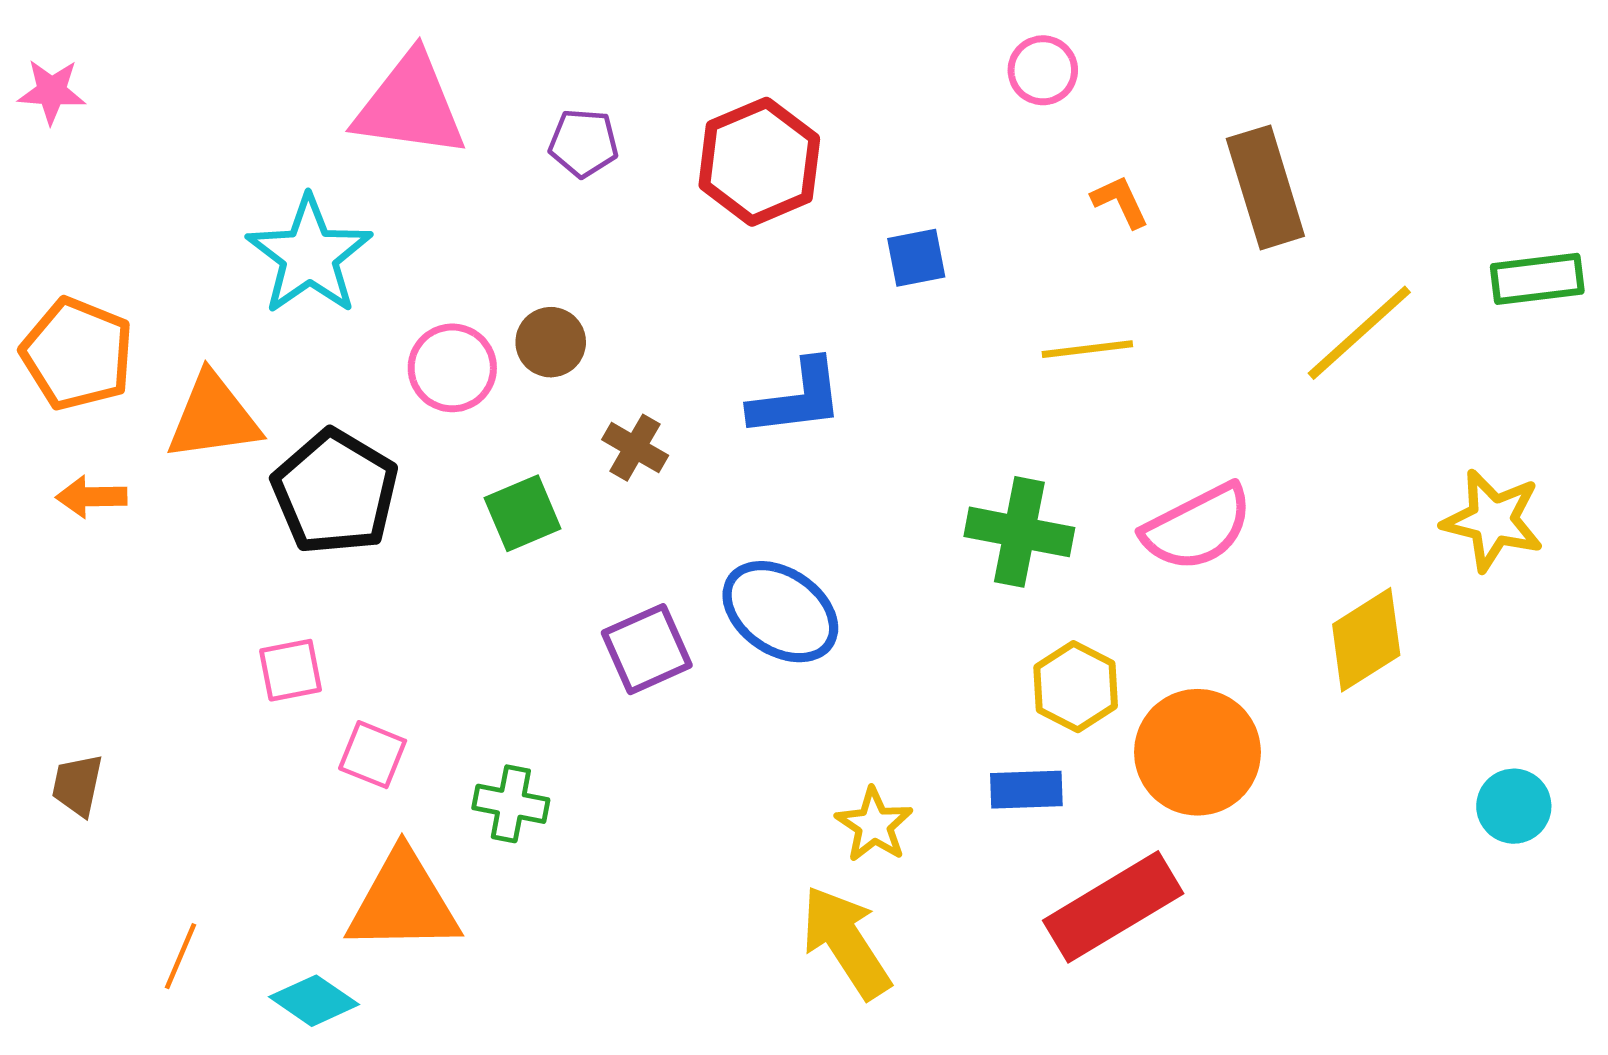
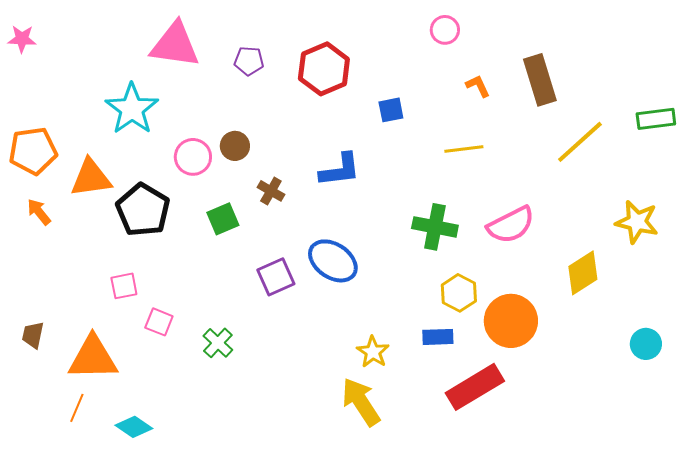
orange pentagon: (77, 354) -> (33, 151), turned -30
orange arrow: (91, 497) -> (39, 212), turned 52
green cross: (511, 804) -> (218, 343), turned 32
orange triangle: (403, 902) -> (93, 358), moved

